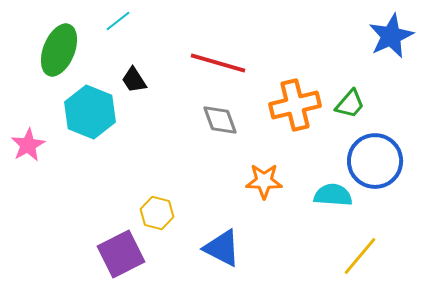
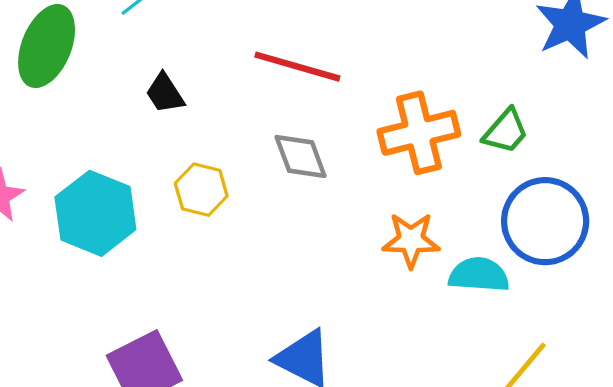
cyan hexagon: (90, 112) -> (95, 213), moved
orange star: (264, 181) -> (411, 240), moved
yellow hexagon: (157, 213) -> (201, 190), moved

